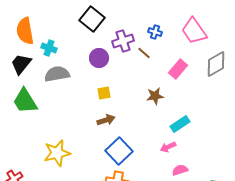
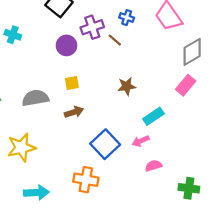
pink rectangle: (178, 69) -> (186, 85), moved
gray semicircle: (57, 74) -> (35, 98), moved
blue square: (119, 151) -> (105, 144), moved

